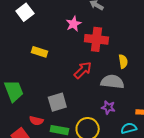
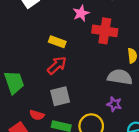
yellow rectangle: (40, 52) -> (57, 42), moved
red arrow: (83, 70) -> (57, 65), moved

